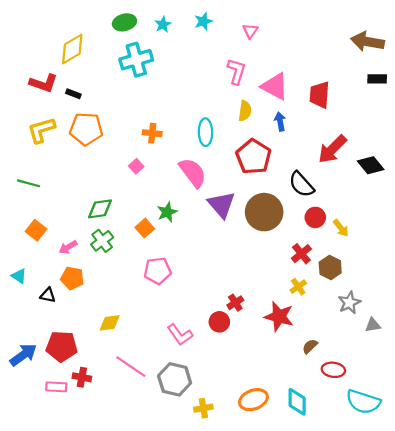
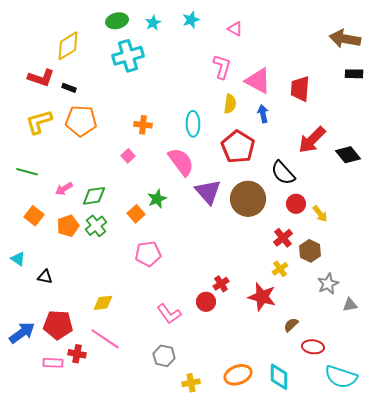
pink triangle: (250, 31) -> (235, 29), turned -35
pink arrow: (68, 247) -> (64, 189), moved
orange pentagon: (72, 278) -> (68, 226), moved, turned -30
pink line: (131, 367) -> (105, 339), moved
gray hexagon: (175, 379) -> (164, 356), size x0.7

